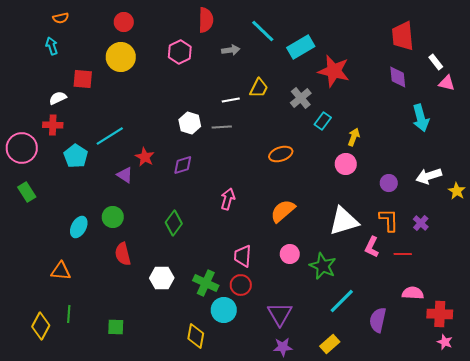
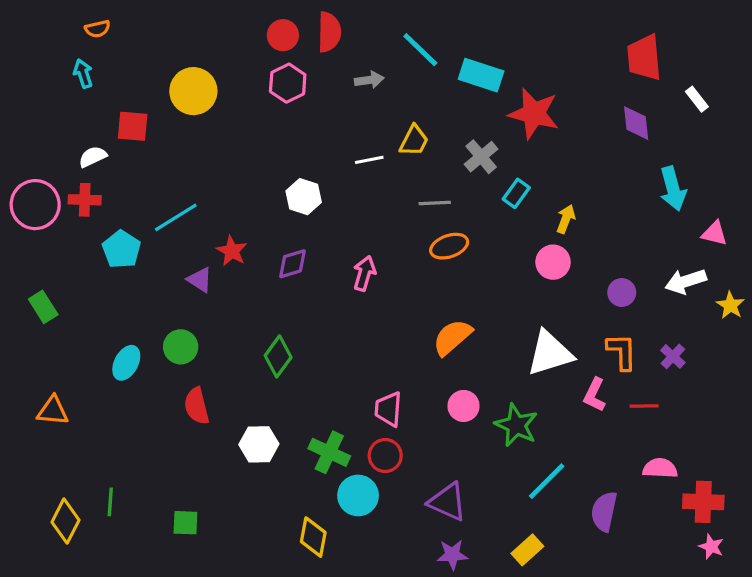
red circle: (124, 22) -> (283, 35), moved
cyan rectangle: (301, 47) -> (481, 75), turned 48
pink triangle: (447, 83) -> (714, 233), moved
gray line: (222, 127) -> (435, 203), moved
pink circle: (22, 148) -> (35, 205), moved
pink arrow: (228, 199) -> (364, 273), moved
orange triangle: (61, 271) -> (53, 411), moved
purple triangle: (280, 314) -> (448, 502), turned -36

